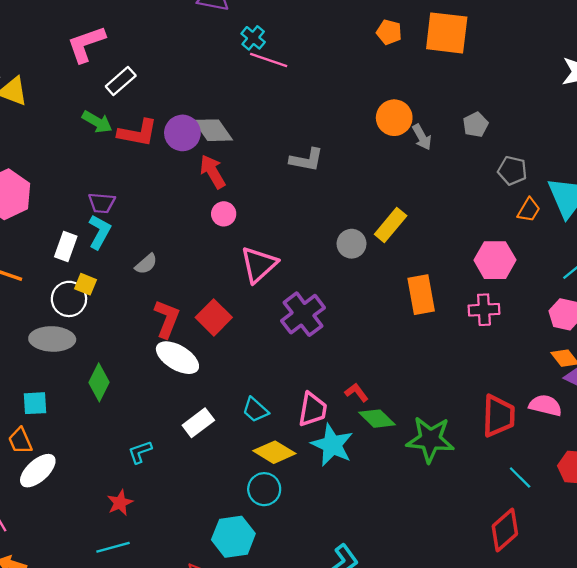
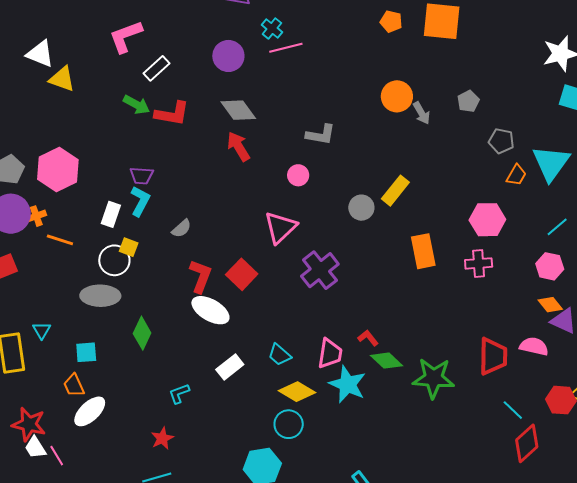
pink line: (269, 60) -> (286, 48), turned -32
purple circle: (182, 133) -> (228, 56), moved
pink circle: (224, 214) -> (298, 175), moved
red diamond: (505, 530) -> (527, 443), moved

